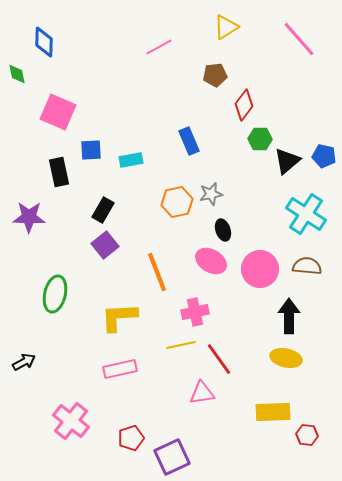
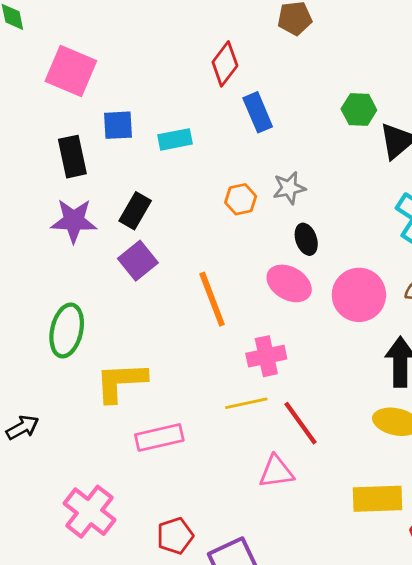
red diamond: (244, 105) -> (225, 64), moved
orange hexagon: (177, 202) -> (241, 199), size x0.7
purple star: (29, 217) -> (74, 221), moved
yellow L-shape: (119, 317) -> (121, 382), moved

